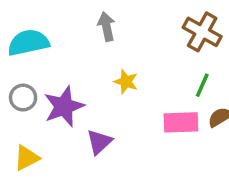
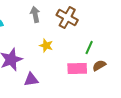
brown cross: (202, 32) -> (67, 18), moved
purple triangle: (99, 142) -> (31, 80), turned 35

